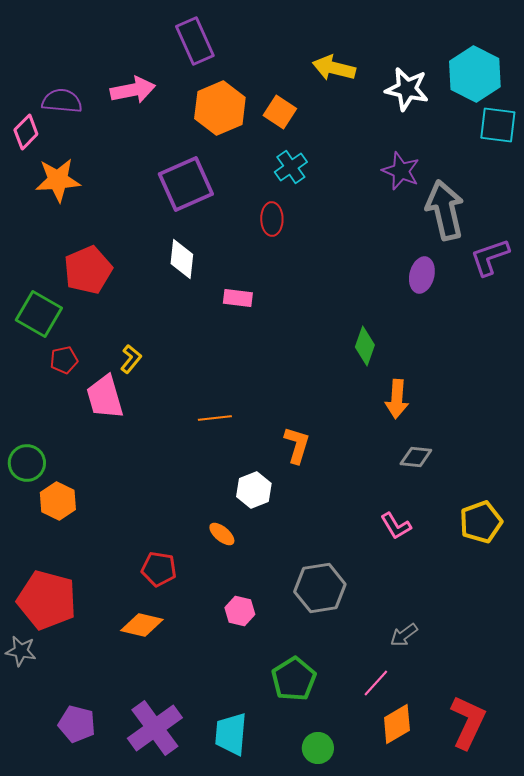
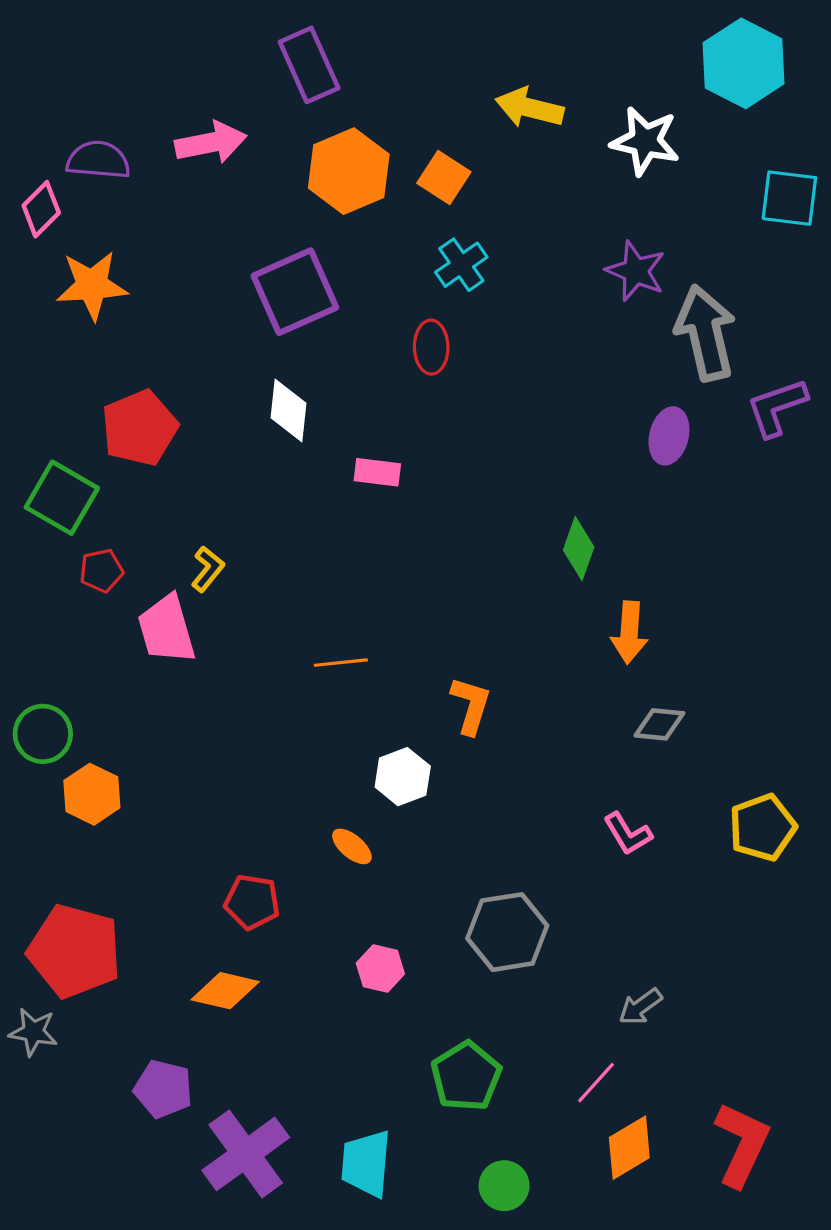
cyan hexagon: (475, 74) -> (743, 63), moved
purple pentagon: (77, 724) -> (163, 1089), moved

